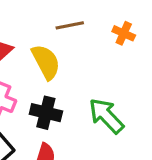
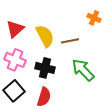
brown line: (70, 25) -> (70, 41), moved

